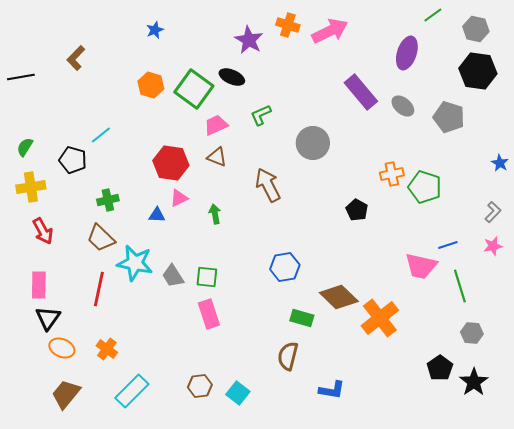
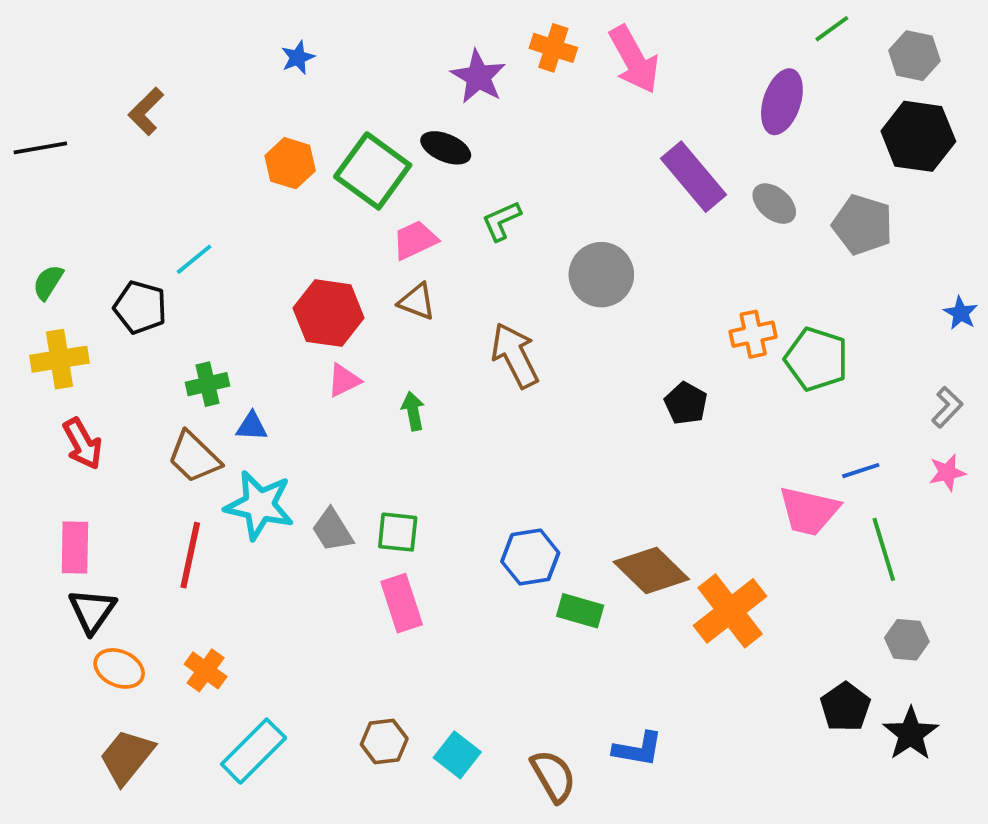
pink arrow: (330, 31) -> (634, 59), turned 87
blue triangle: (157, 215) -> (252, 426), moved
blue hexagon: (285, 267) -> (530, 557), moved
brown semicircle: (288, 356) -> (553, 776), moved, turned 136

